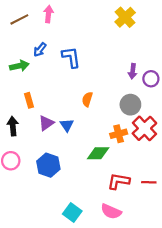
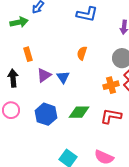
blue L-shape: (71, 57) -> (87, 14), moved, turned 110
green diamond: (98, 153) -> (79, 112), moved
red L-shape: (119, 181) -> (111, 116), moved

